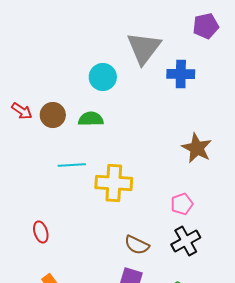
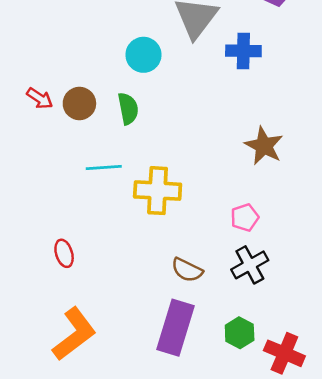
green semicircle: (91, 119) -> (128, 109), turned 80

